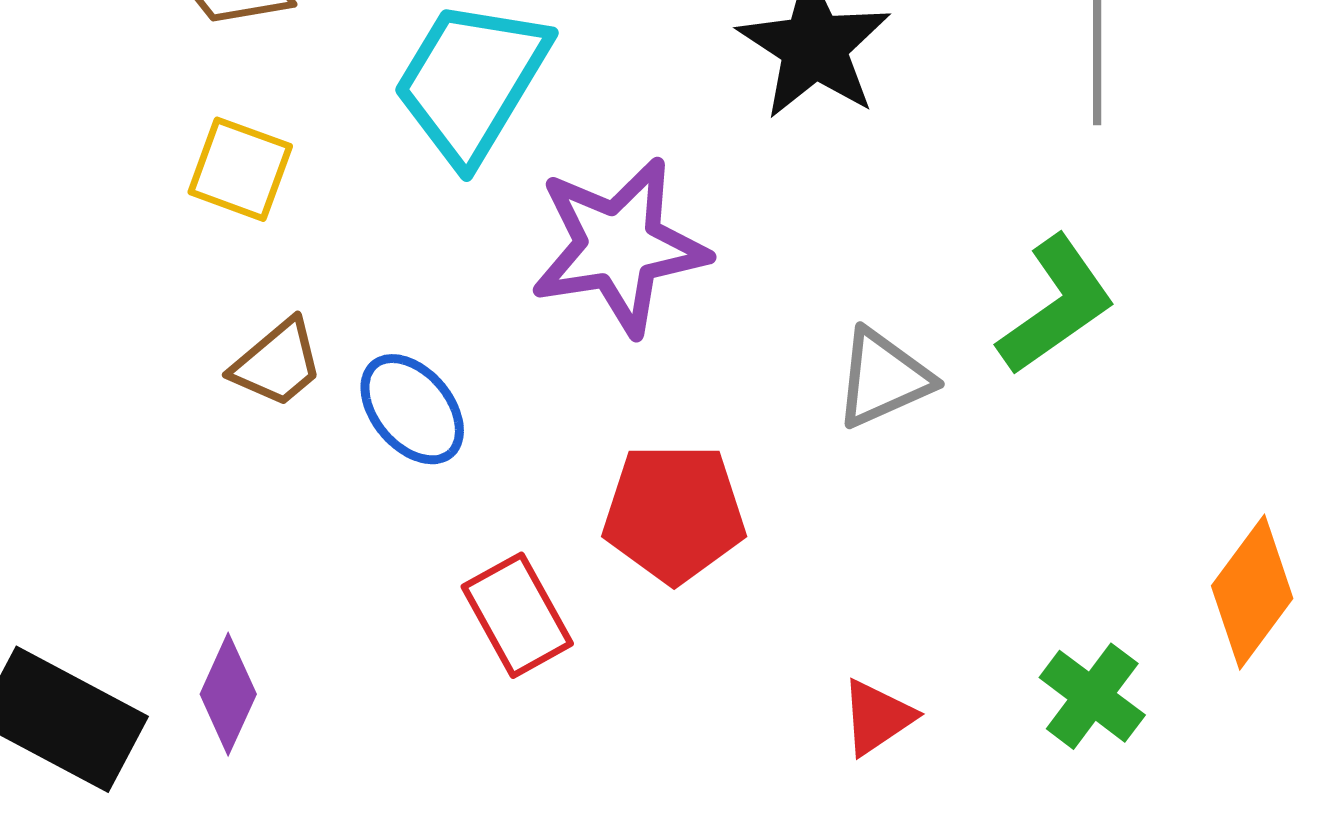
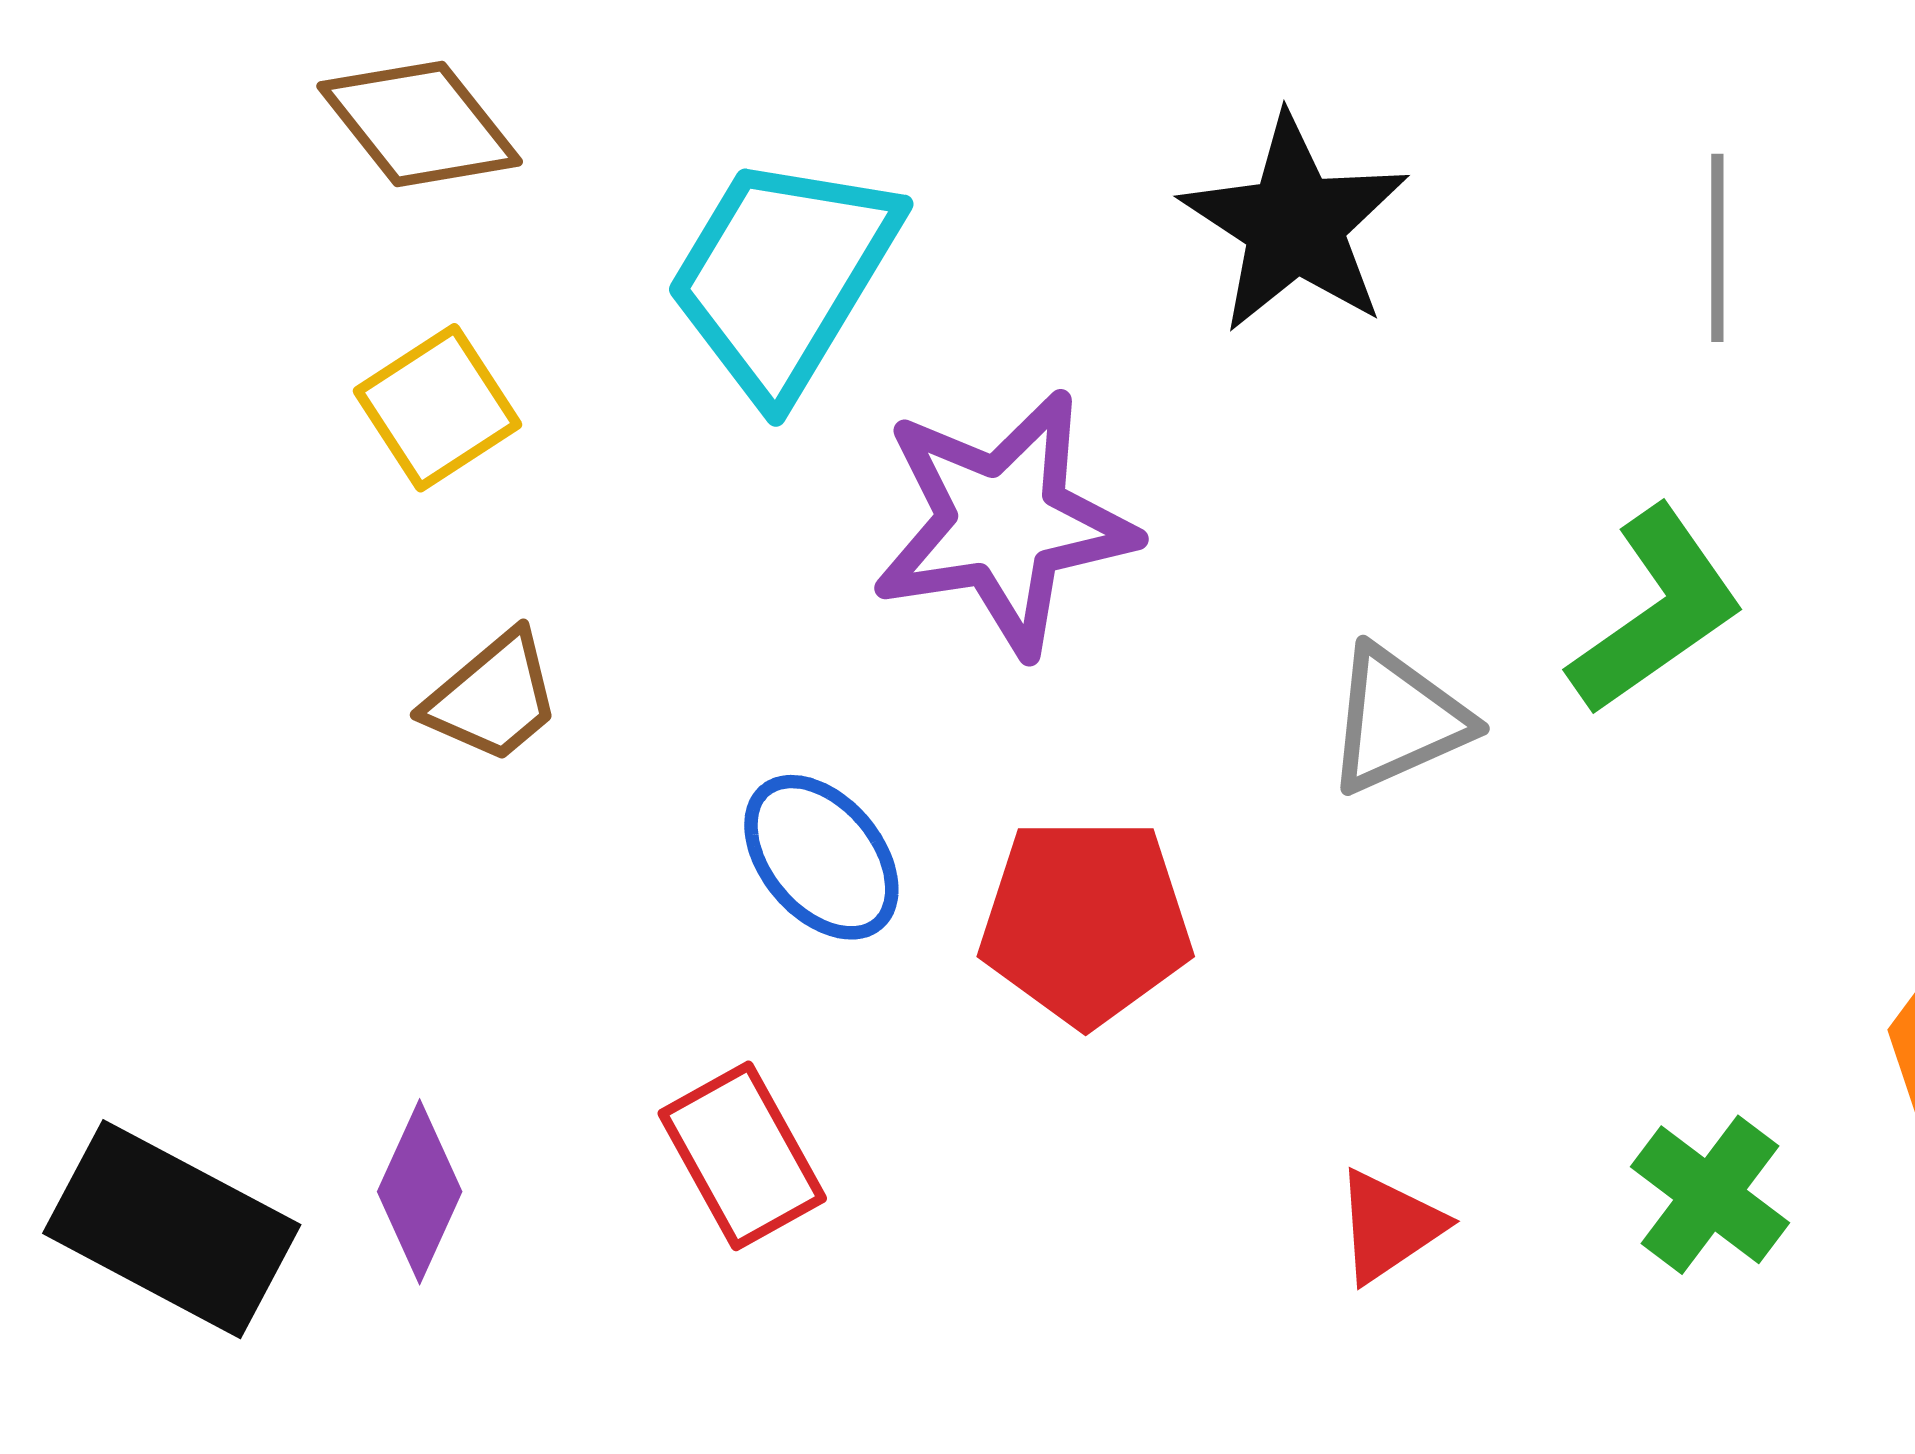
yellow square: (240, 169) -> (438, 408), turned 37
blue ellipse: (412, 409) -> (821, 857), moved
red rectangle: (517, 615) -> (742, 1156), moved

